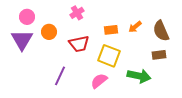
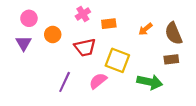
orange rectangle: (111, 30) -> (109, 24), moved
purple triangle: (22, 40) -> (24, 43), size x0.7
pink semicircle: (99, 81) -> (98, 81), moved

